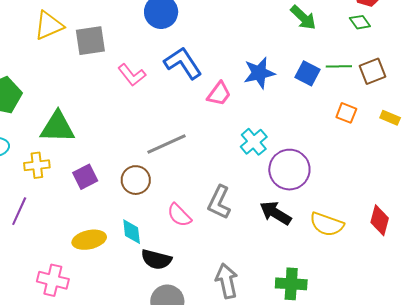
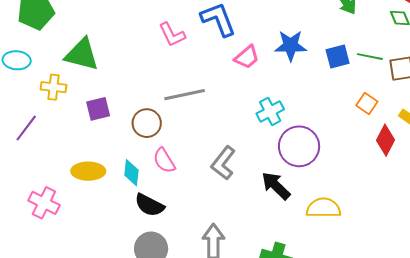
blue square: (307, 73) -> (338, 56), turned 35
pink L-shape: (132, 75) -> (172, 35), moved
pink semicircle: (179, 215) -> (164, 161), moved
red diamond: (380, 220) -> (385, 140), moved
yellow semicircle: (327, 224) -> (323, 208), turned 148

